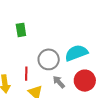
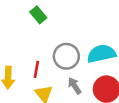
green rectangle: (21, 30) -> (38, 15), turned -40

